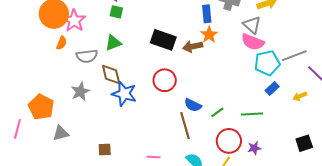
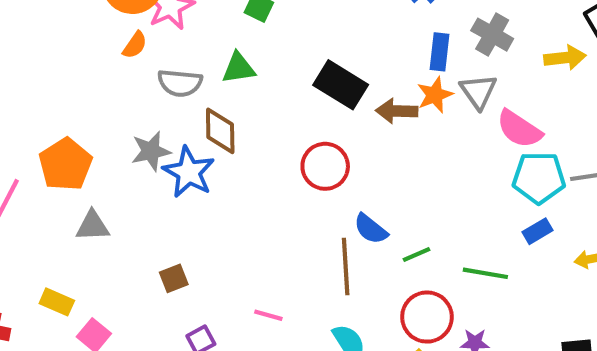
gray triangle: (252, 25) -> (478, 91), moved
blue star: (124, 94) -> (189, 172), moved
brown square: (105, 149) -> (174, 278), turned -32

